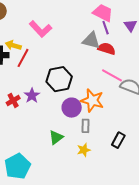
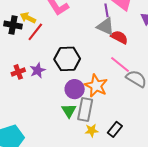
purple line: (106, 28) -> (107, 10), moved
gray rectangle: (86, 126) -> (85, 110), size x1.6
green triangle: (56, 137) -> (69, 111), moved, turned -35
yellow star: (84, 150) -> (92, 130), moved

